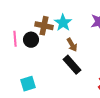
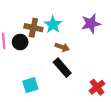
brown arrow: (72, 45) -> (62, 47), turned -40
cyan square: (28, 84) -> (30, 85), moved

